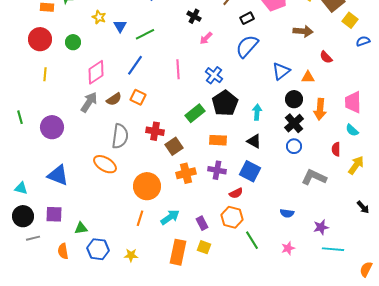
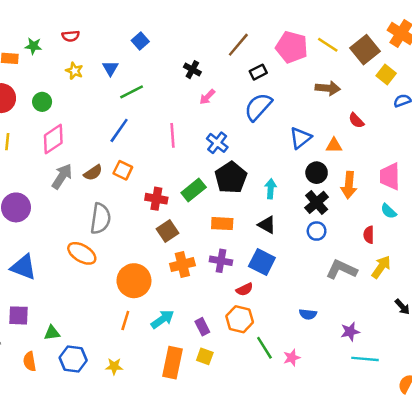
blue triangle: (120, 26) -> (110, 68), moved
pink diamond: (96, 72) -> (53, 139), moved
red cross: (155, 131) -> (156, 199), moved
yellow arrow: (356, 165) -> (381, 267), moved
pink star: (288, 248) -> (292, 358), moved

